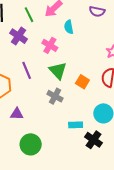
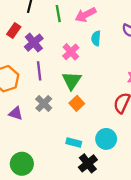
purple cross: (18, 36) -> (34, 43), moved
orange square: (82, 82) -> (77, 103), moved
gray cross: (55, 96) -> (44, 104), moved
green circle: (31, 144) -> (22, 164), moved

